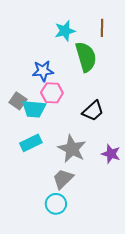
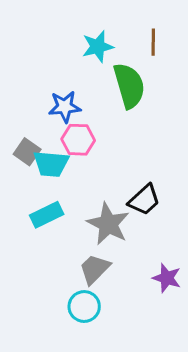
black trapezoid: (93, 111) -> (144, 200), moved
purple star: (111, 154) -> (167, 278), moved

